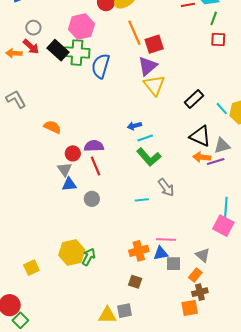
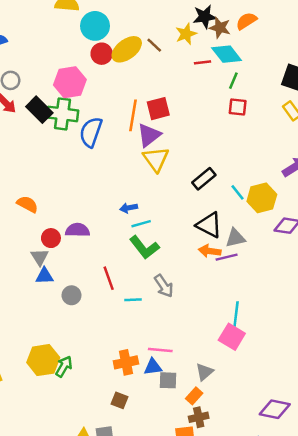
orange line: (134, 33) -> (133, 115), moved, turned 30
red line: (96, 166) -> (109, 278), moved
gray triangle: (203, 255) -> (204, 372), turned 35

